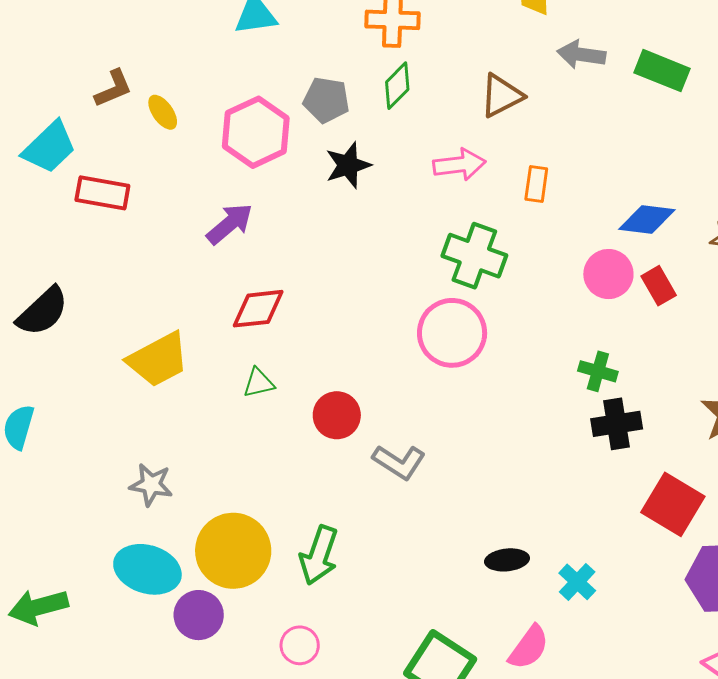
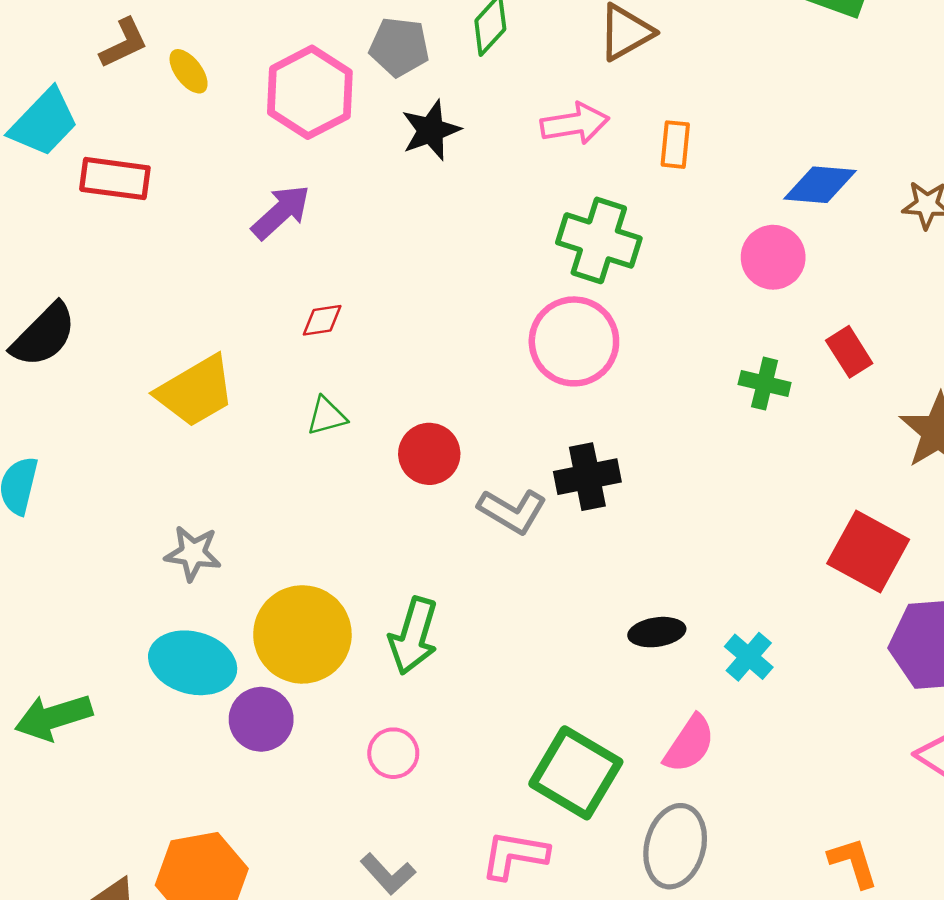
red rectangle: (659, 286) -> (849, 352), moved
red diamond: (258, 309) -> (322, 320), size x0.6
black cross: (617, 424) -> (587, 477), moved

